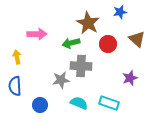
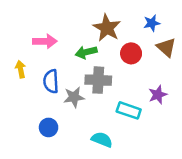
blue star: (120, 12) -> (152, 23), moved
blue semicircle: (15, 86) -> (51, 81), moved
cyan semicircle: (79, 103) -> (102, 140), moved
cyan rectangle: (109, 103) -> (129, 110), moved

